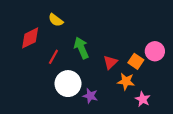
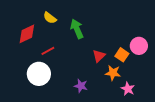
green arrow: (81, 48) -> (77, 29), moved
red line: (53, 57) -> (48, 51), turned 32
white circle: (68, 84) -> (39, 74), moved

